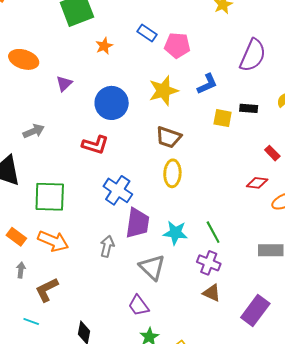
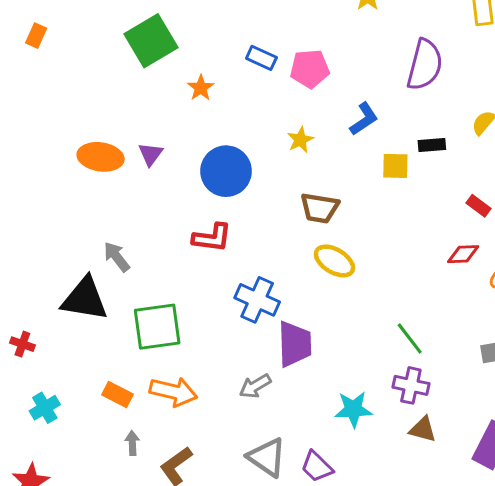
orange ellipse: (24, 59) -> (101, 157), moved
yellow star: (163, 91) -> (300, 140), size x0.6
gray arrow: (34, 131) -> (117, 257), moved, turned -95
yellow ellipse: (172, 173) -> (334, 261), turned -52
cyan star: (175, 233) -> (353, 409), moved
gray arrow: (107, 246) -> (255, 386), turned -125
gray triangle: (152, 267) -> (267, 457), moved

